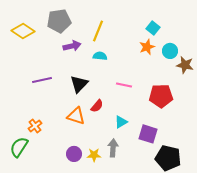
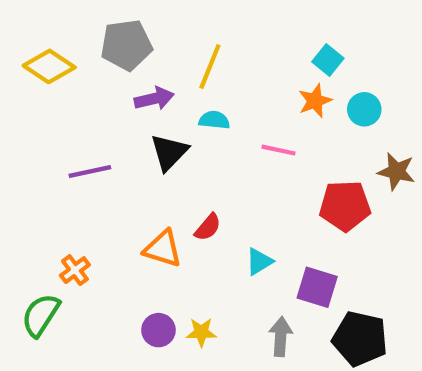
brown star: (185, 65) -> (396, 171), moved
black triangle: (79, 84) -> (169, 152), moved
pink line: (124, 85) -> (279, 150), moved
gray arrow: (113, 148) -> (281, 337), moved

